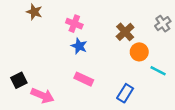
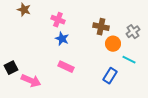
gray cross: (163, 24) -> (133, 32), moved
brown cross: (125, 32) -> (101, 27), turned -35
blue rectangle: (125, 93) -> (110, 76), moved

